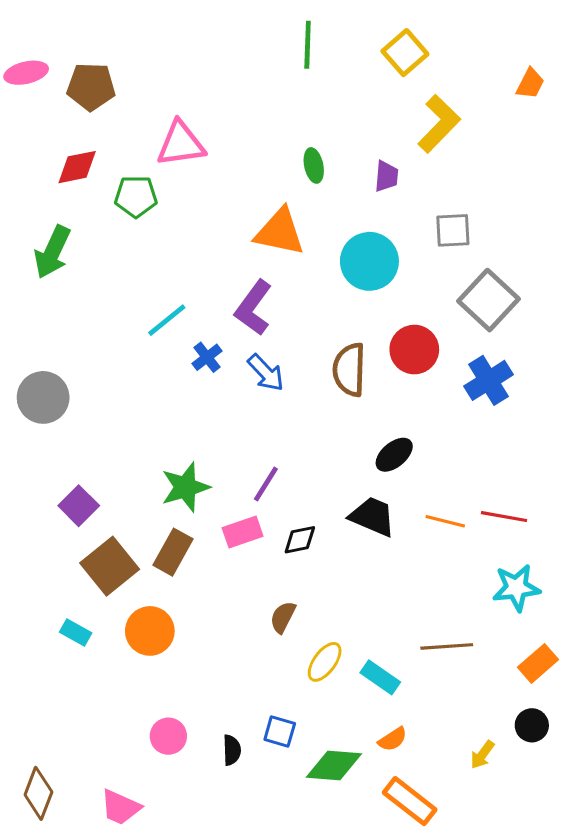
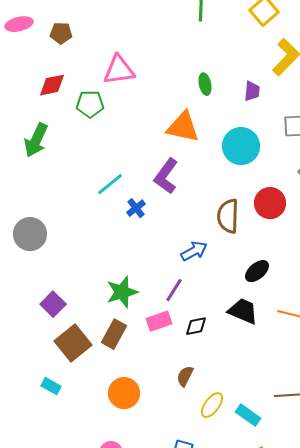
brown pentagon: (91, 87) -> (61, 33), size x0.7
blue arrow: (266, 373) -> (194, 251), moved, turned -76
orange circle: (150, 631) -> (124, 393), moved

